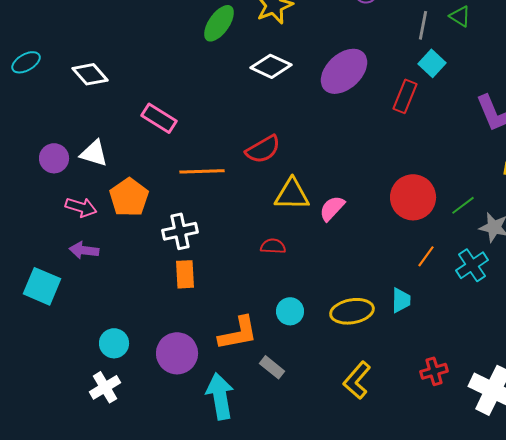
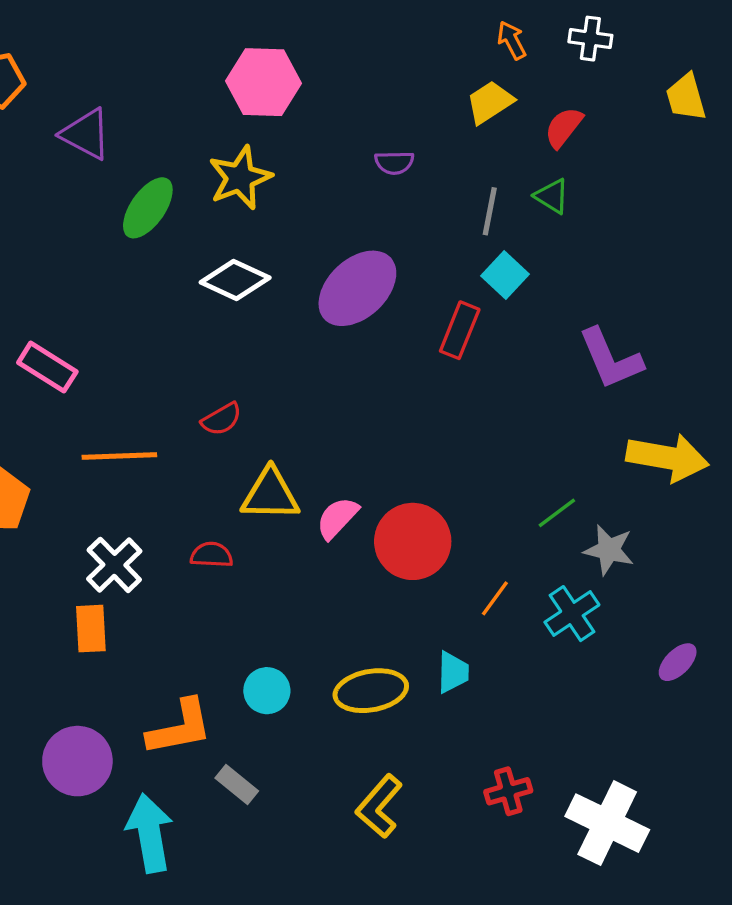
red semicircle: (263, 149) -> (222, 419), size x0.7
red circle: (413, 197) -> (413, 541), moved
white cross: (180, 231) -> (114, 565), moved, turned -32
red semicircle: (273, 246) -> (212, 555), moved

